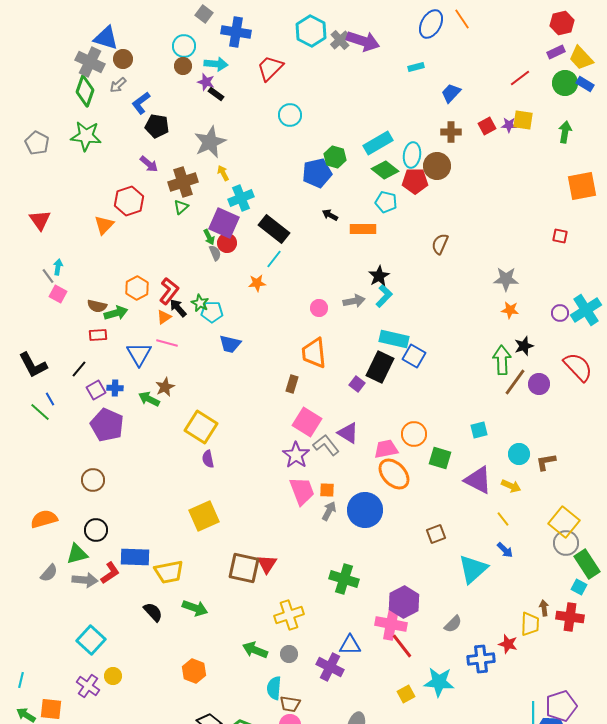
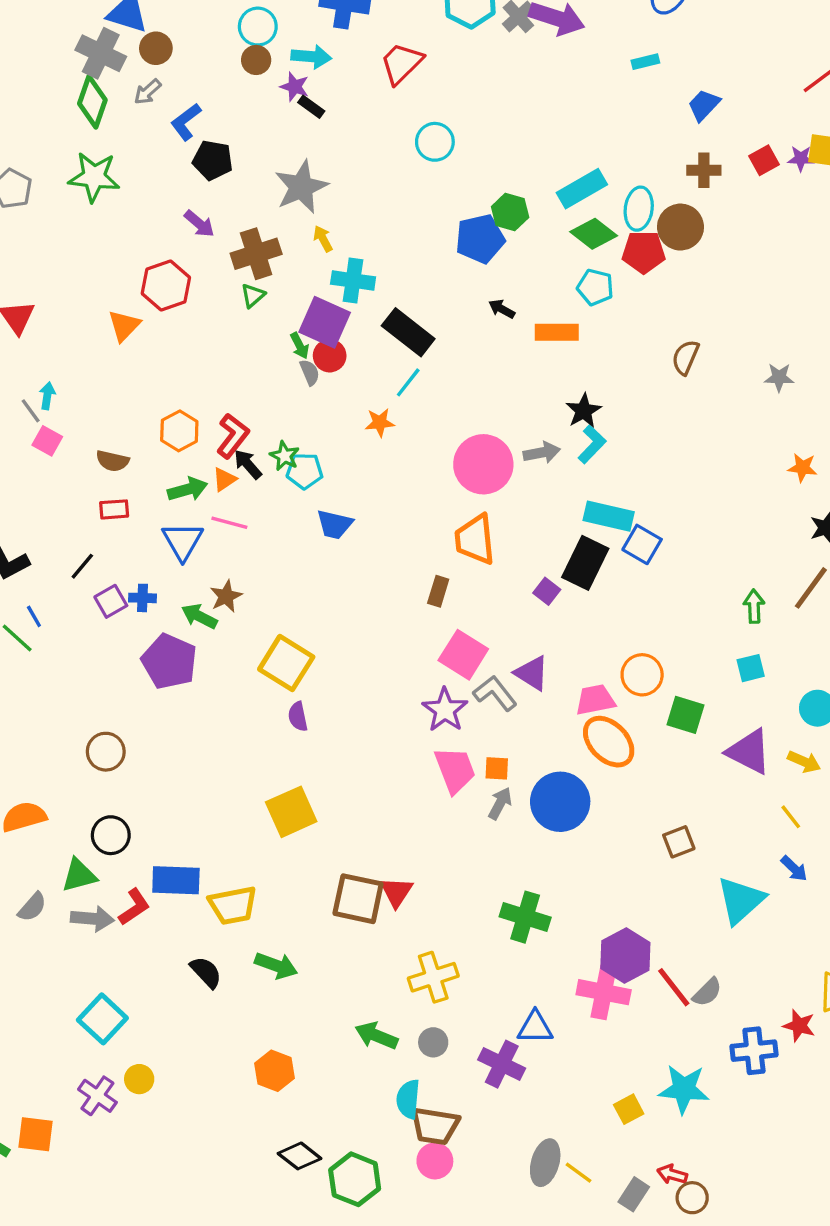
cyan cross: (241, 198) -> (353, 280), turned 30
gray star: (506, 279) -> (779, 377), moved, size x0.7
pink circle: (319, 308) -> (483, 464), size x2.0
green arrow: (116, 313) -> (188, 489), moved
green arrow: (502, 360) -> (754, 606), moved, size x0.7
purple pentagon: (107, 425) -> (169, 661), moved
red line: (402, 646) -> (674, 987), moved
brown trapezoid: (290, 704) -> (435, 1126), size x1.4

